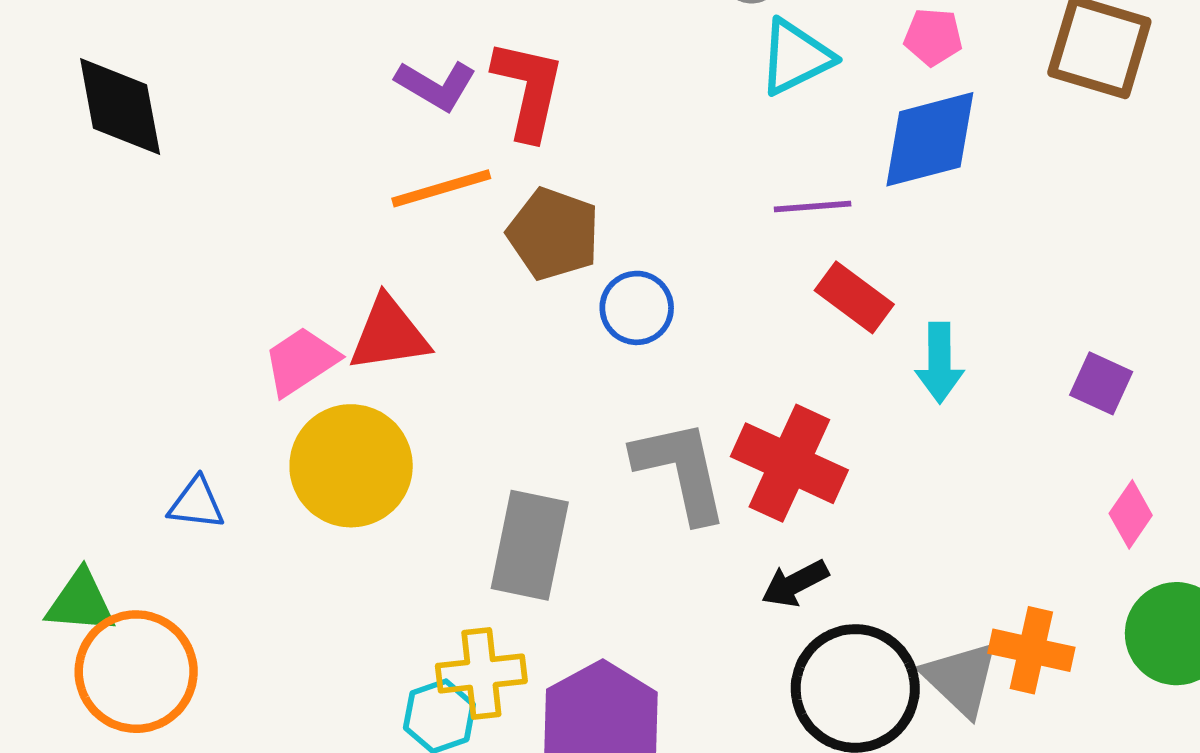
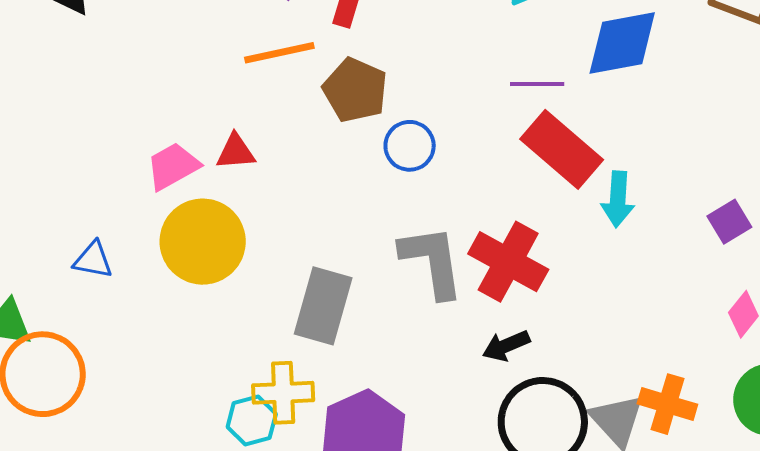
red rectangle: (854, 297) -> (562, 149), size x1.5
red triangle: (389, 334) -> (236, 152), size x0.7
purple square: (1101, 383) -> (729, 222), turned 30

